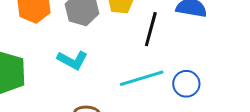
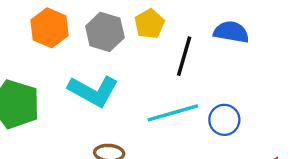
cyan L-shape: (73, 60) -> (93, 91), size x1.4

